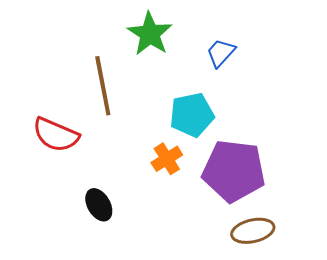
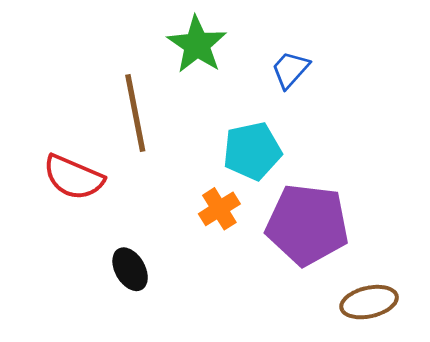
brown ellipse: (253, 231) -> (369, 302), moved

